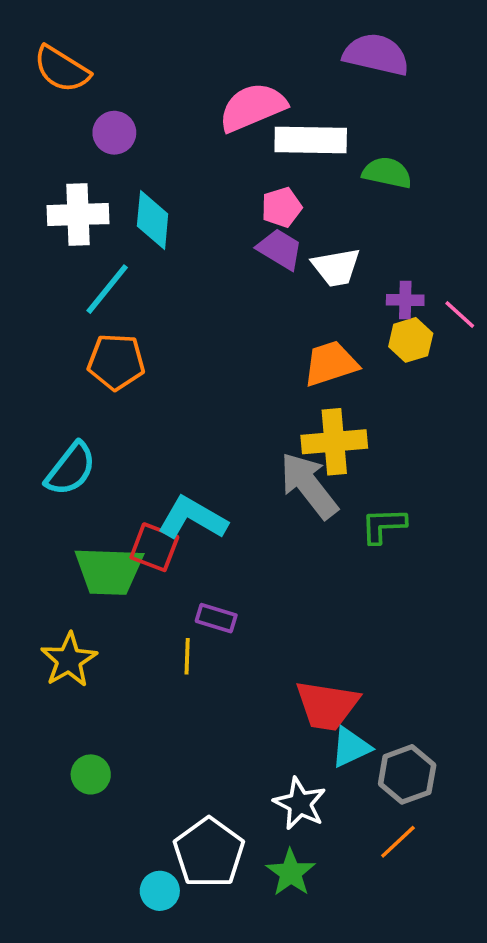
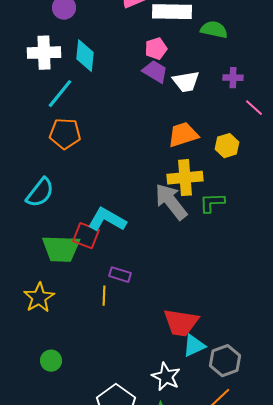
purple cross: (405, 300) -> (233, 78), moved
yellow hexagon: (411, 340) -> (227, 146), moved
green L-shape: (383, 525) -> (212, 203), moved

